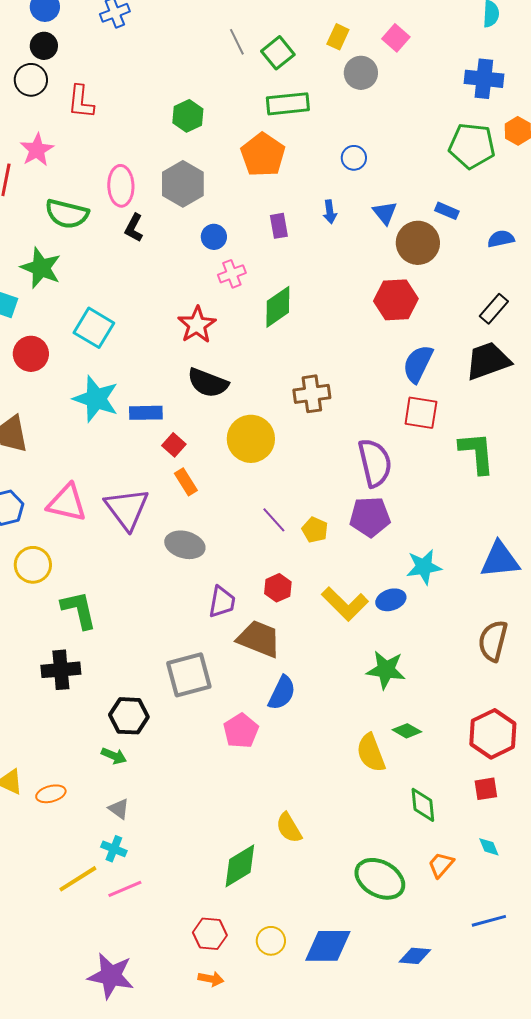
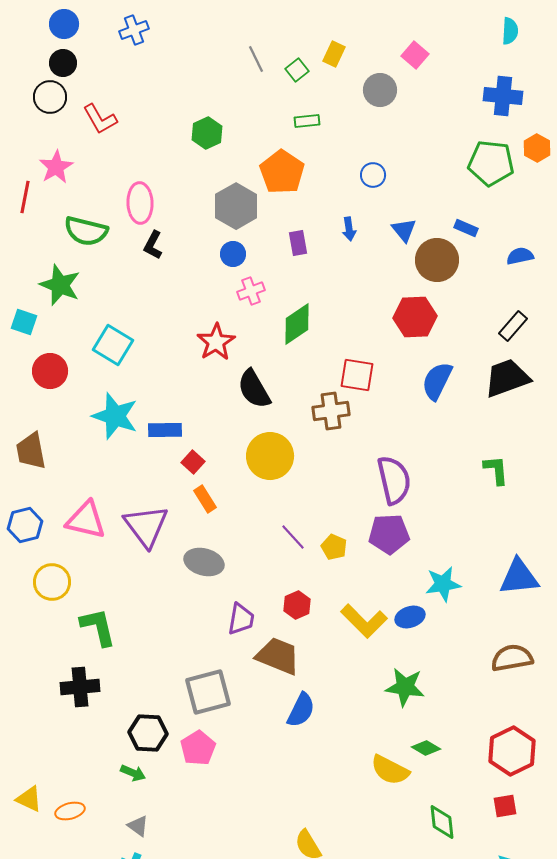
yellow rectangle: (338, 37) -> (334, 54), moved
green square: (278, 53) -> (297, 70), size x0.7
red L-shape: (81, 102) -> (100, 119), turned -36
green rectangle: (288, 104) -> (307, 121), size x0.6
gray hexagon: (183, 184) -> (236, 206), moved
black semicircle: (208, 383) -> (254, 389), moved, turned 39
red square: (421, 413) -> (357, 375), moved
green L-shape: (477, 453) -> (496, 470), size x0.7
brown semicircle: (493, 641) -> (512, 658), turned 66
pink pentagon: (241, 731) -> (198, 748), moved
yellow semicircle: (371, 753) -> (390, 770), turned -42

